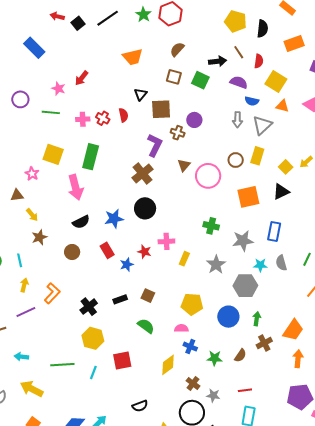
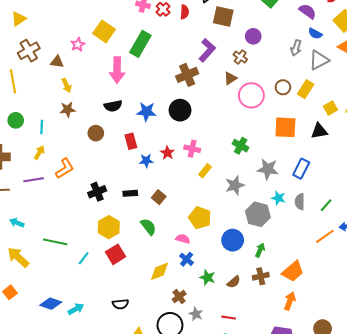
brown cross: (178, 133) -> (240, 57), moved
yellow hexagon: (93, 338) -> (109, 227), moved
red square: (122, 360) -> (116, 254), turned -36

